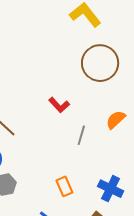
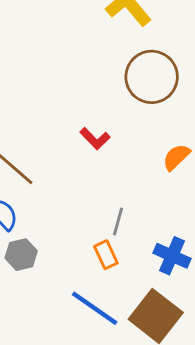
gray line: (81, 135) -> (118, 221), moved

